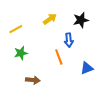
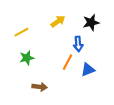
orange line: (59, 57) -> (67, 62), turned 49
blue triangle: (87, 68) -> (88, 70), moved

